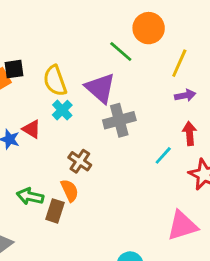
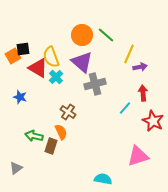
orange circle: (149, 28) -> (82, 35), moved
green line: (121, 51) -> (106, 35), moved
yellow line: (179, 63) -> (129, 54), moved
red triangle: (32, 129) -> (38, 68), moved, size x1.5

